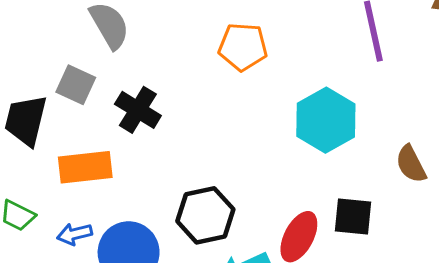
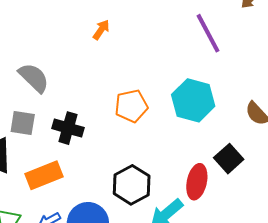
orange pentagon: (243, 47) -> (131, 106), moved
black square: (353, 216) -> (229, 159), turned -32

